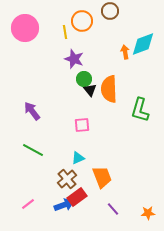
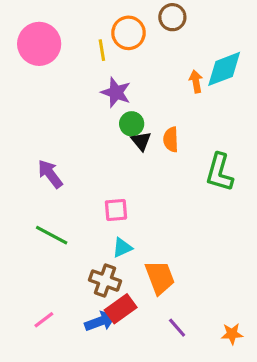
orange semicircle: (109, 89) -> (171, 139), size x0.6
pink square: (82, 125) -> (116, 210), moved
brown cross: (67, 179) -> (105, 281), turned -30

